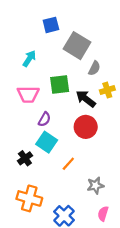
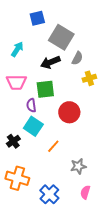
green square: (60, 85) -> (45, 89), moved
black arrow: (86, 99) -> (50, 62), moved, turned -60
purple semicircle: (44, 119) -> (31, 105), turned 144

